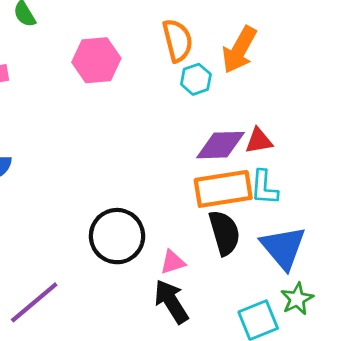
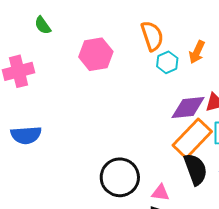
orange arrow: (239, 50) -> (197, 52), moved, size x0.7
orange rectangle: (223, 189) -> (192, 138), turned -33
pink triangle: (173, 262) -> (160, 193), turned 30

